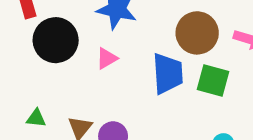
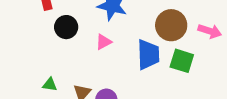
black circle: (56, 40) -> (66, 27), size x0.7

